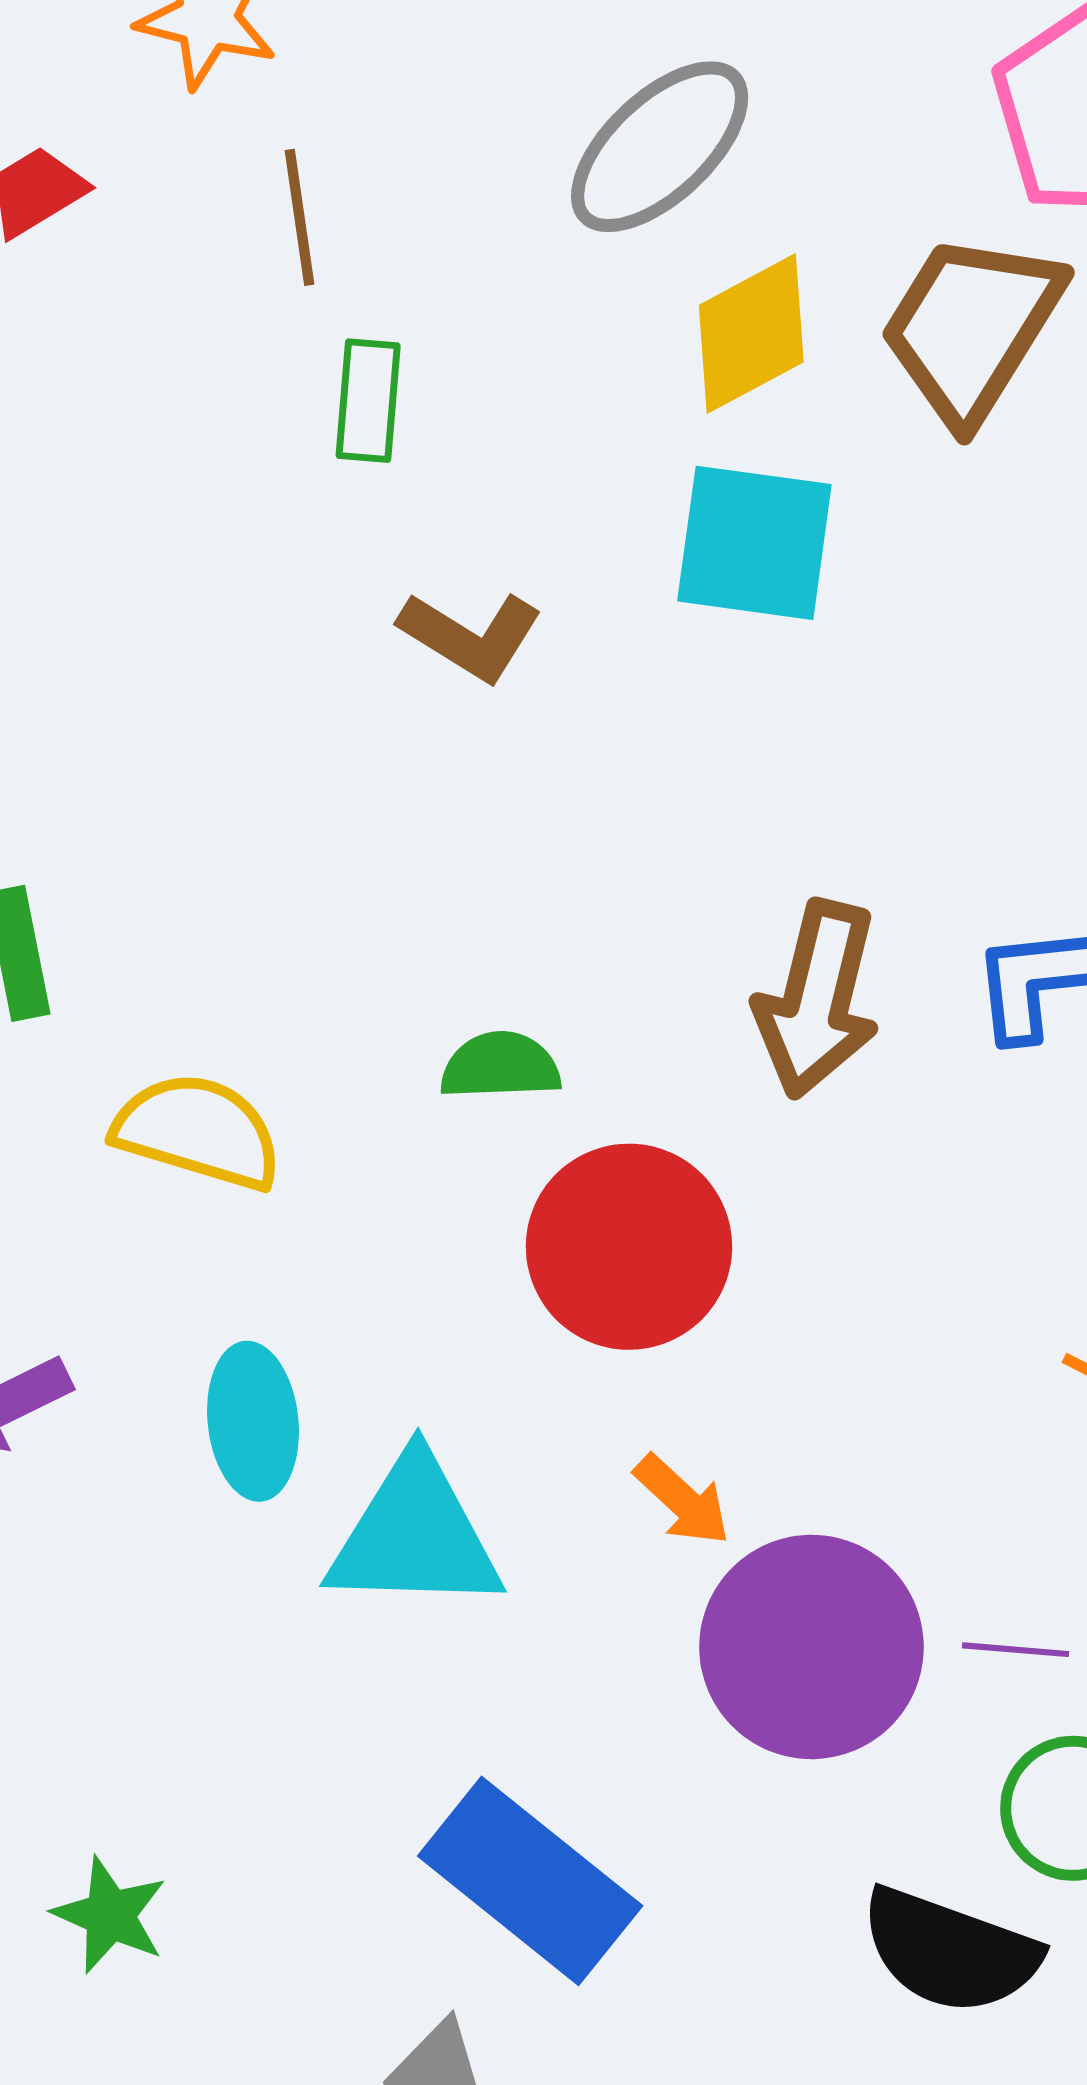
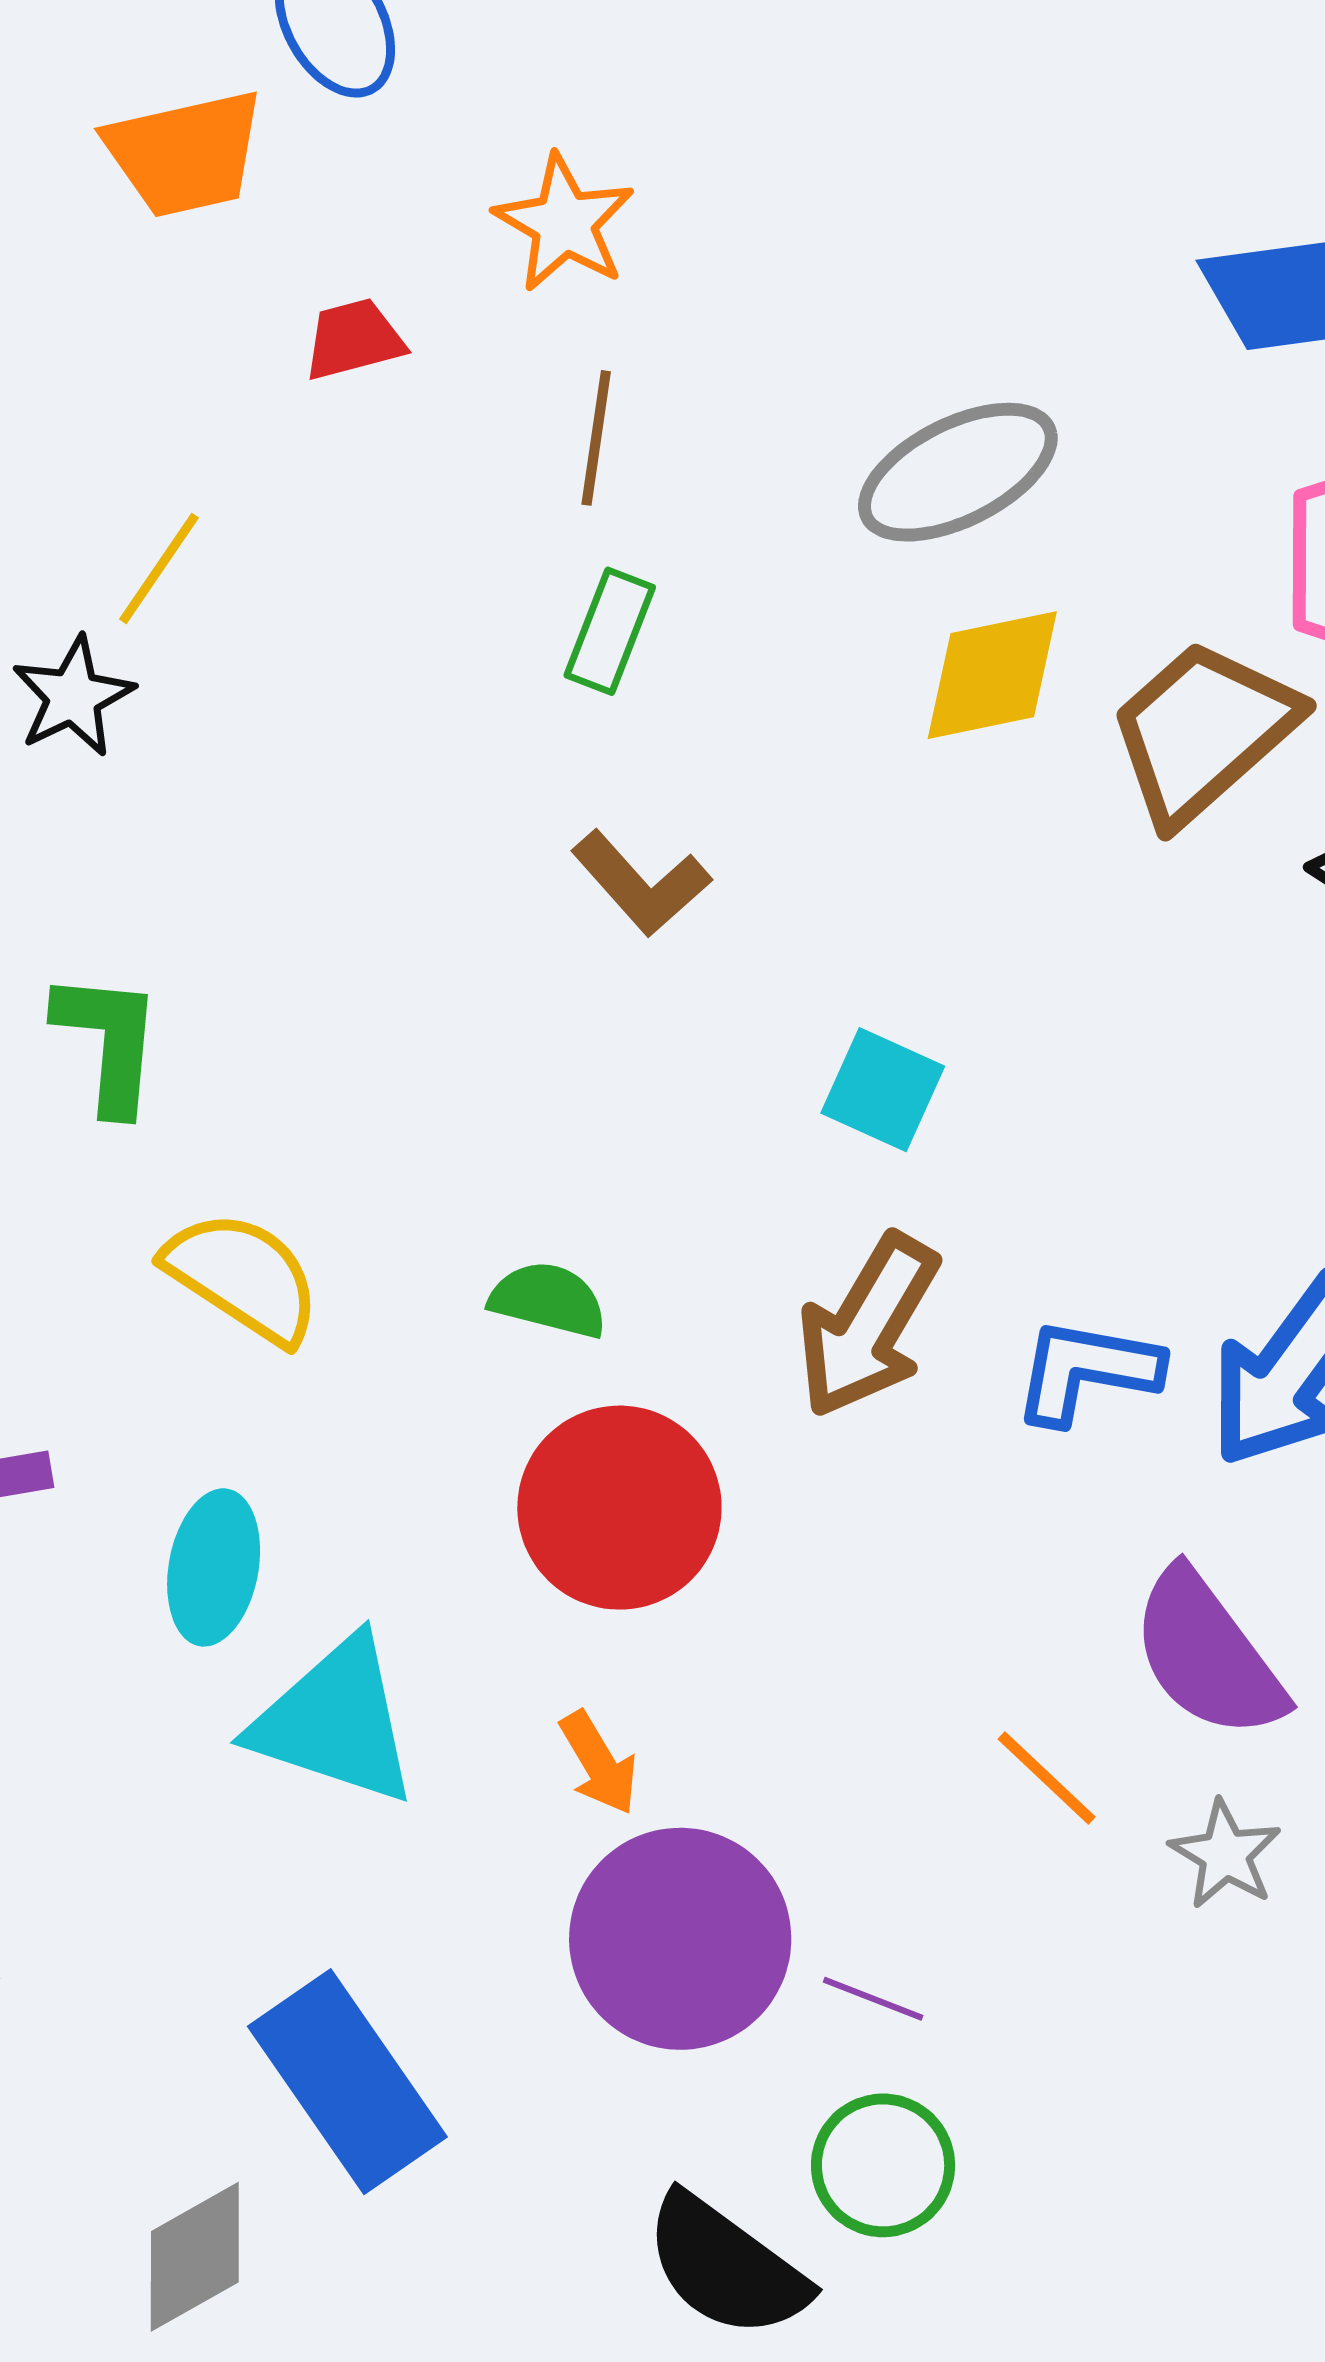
cyan square: (754, 543) -> (883, 1090), moved, size x0.7

